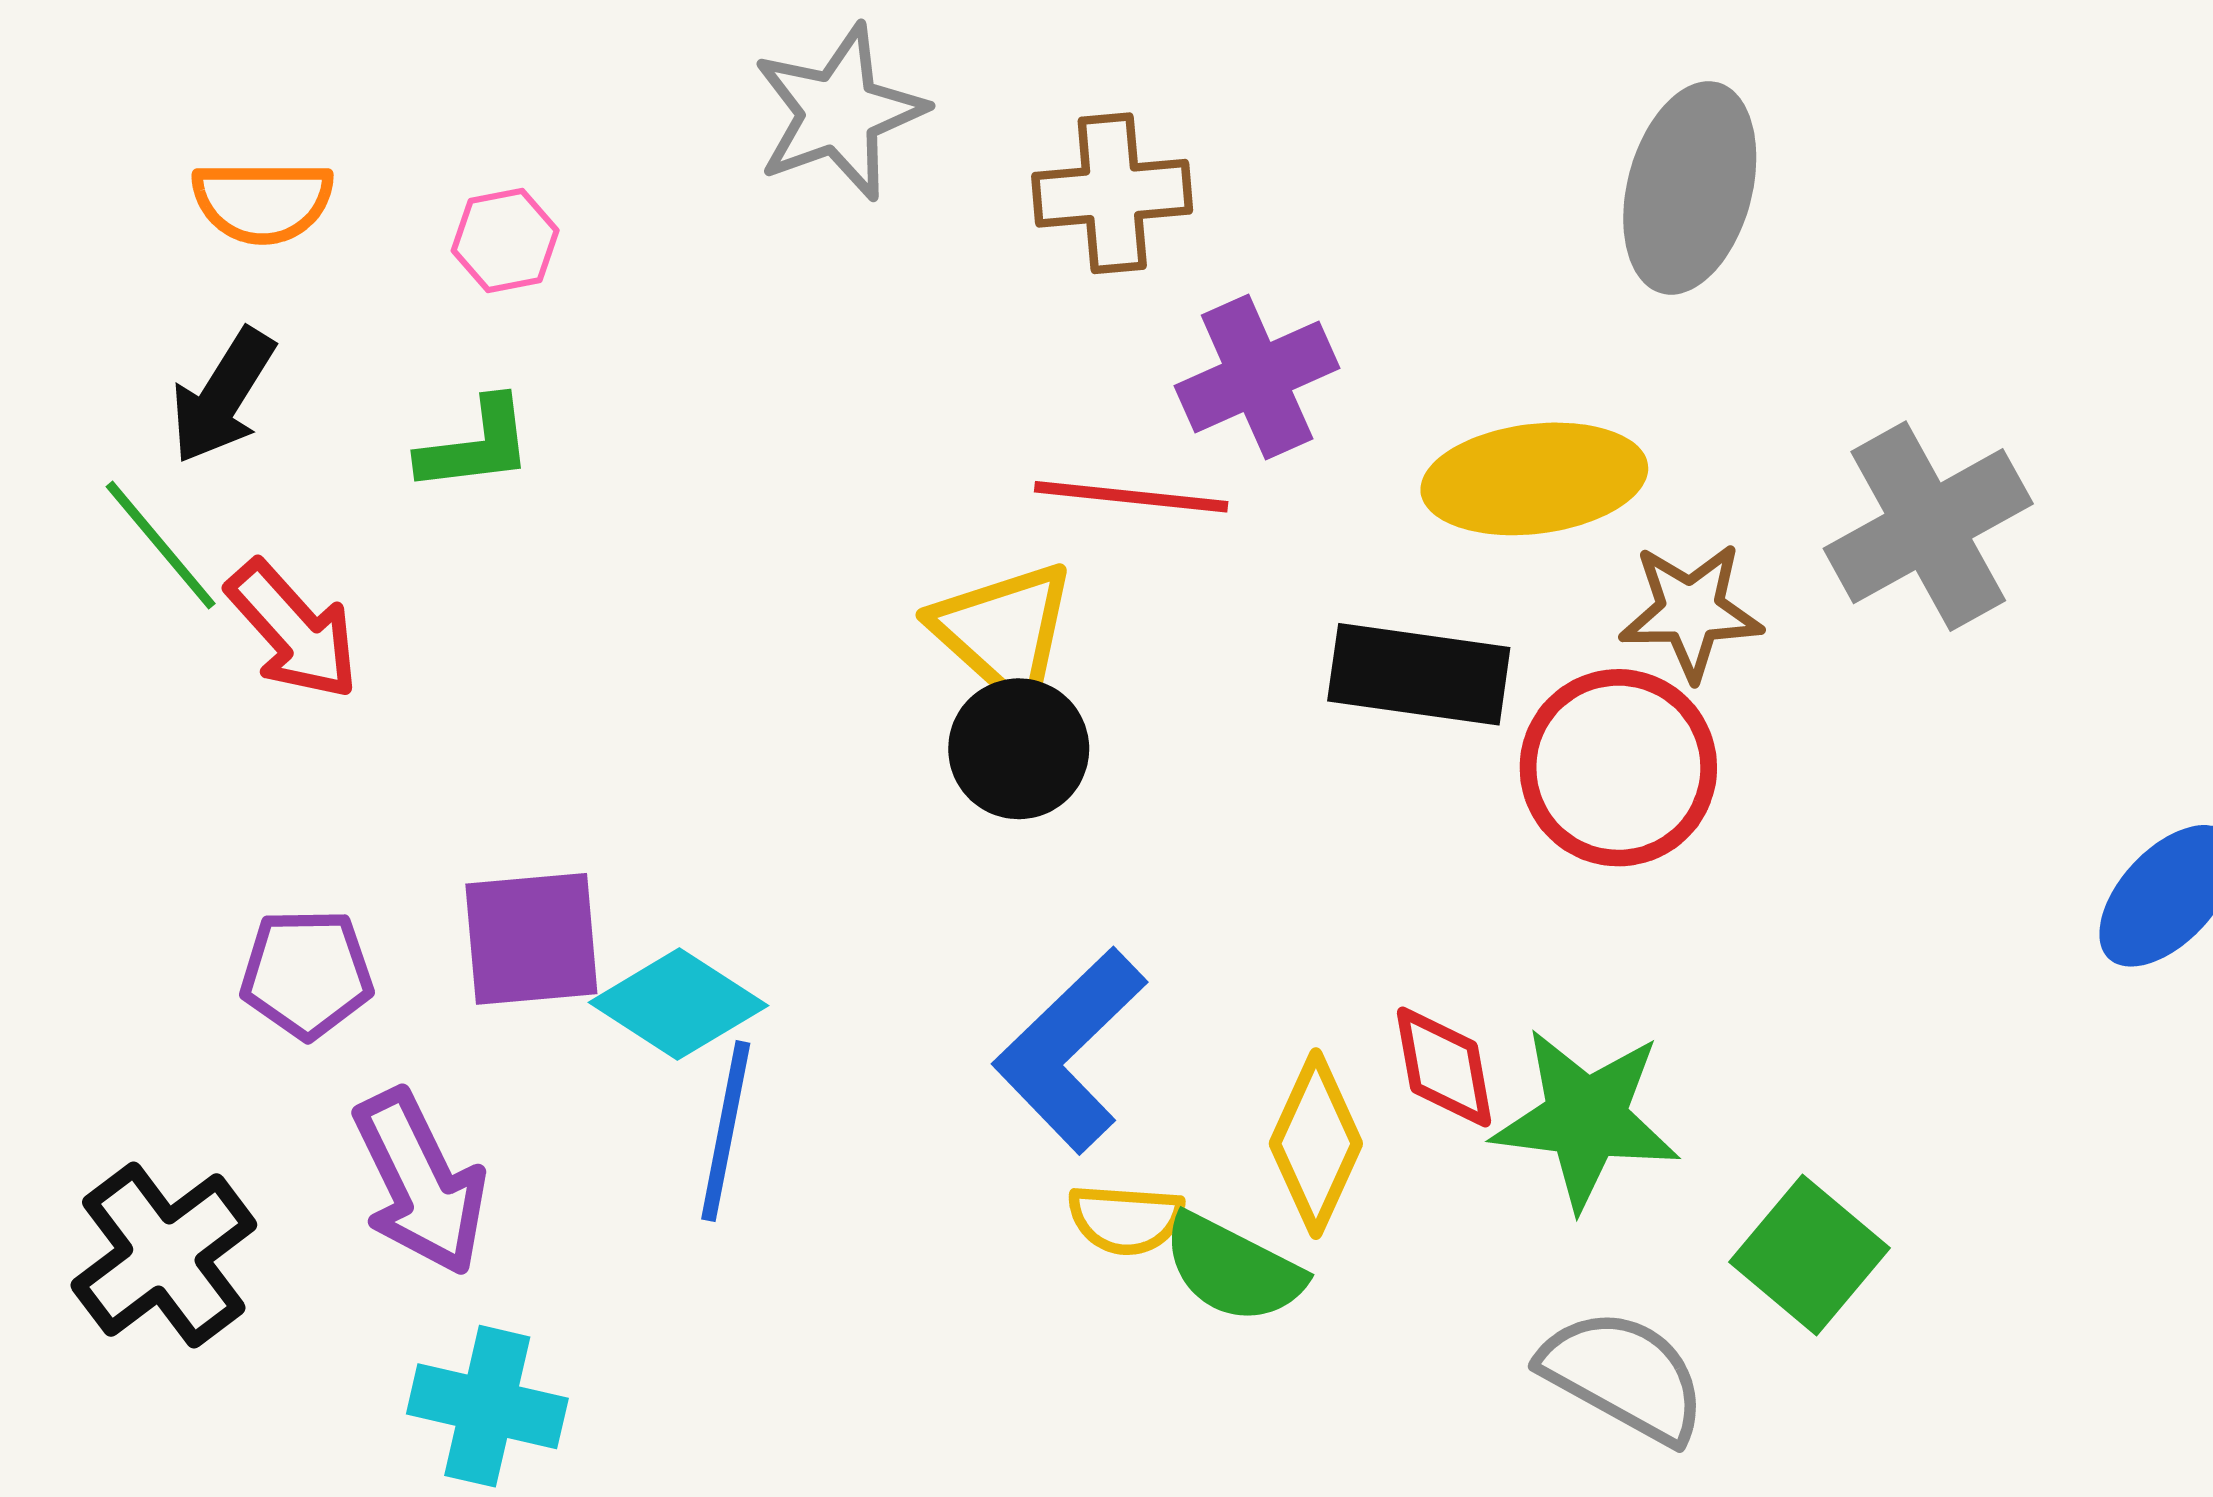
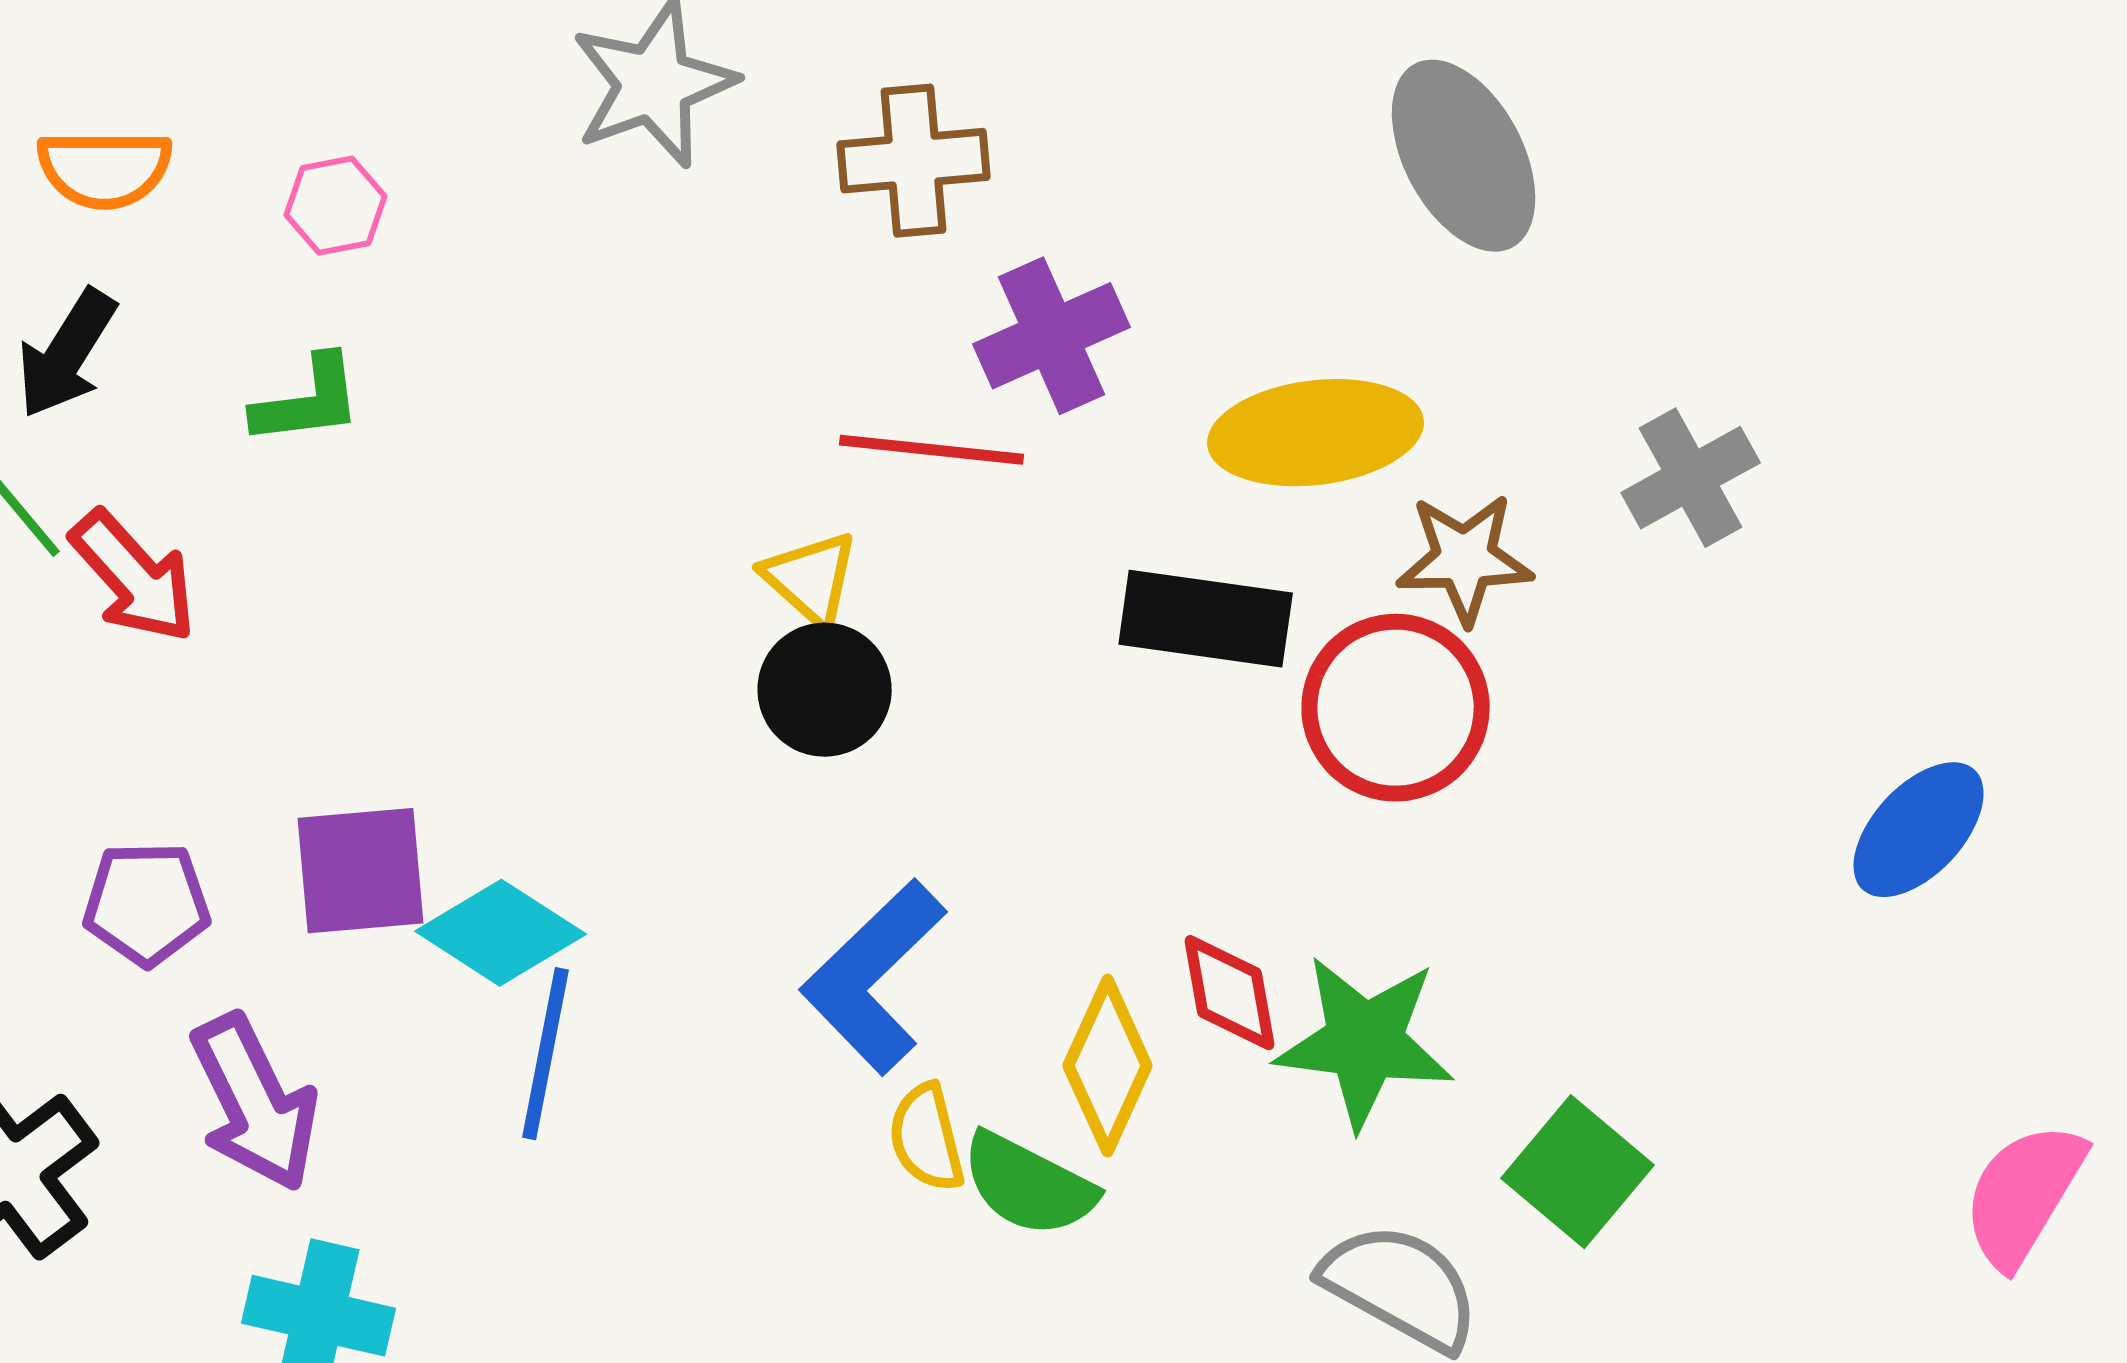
gray ellipse: (1690, 188) -> (1464, 156), turned -43
gray cross: (1928, 526) -> (1691, 478), size x0.7
yellow triangle: (1004, 632) -> (811, 579), size x0.7
yellow semicircle: (1126, 1219) -> (927, 1138), turned 72

